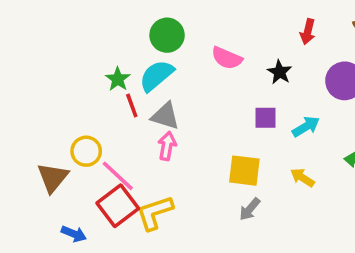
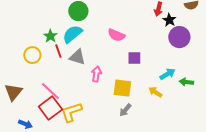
pink semicircle: (227, 58) -> (116, 35), moved
black star: (280, 72) -> (169, 20), moved
cyan arrow: (306, 127) -> (167, 74), moved
pink arrow: (167, 146) -> (96, 74), moved
yellow circle: (86, 151) -> (32, 55), moved

